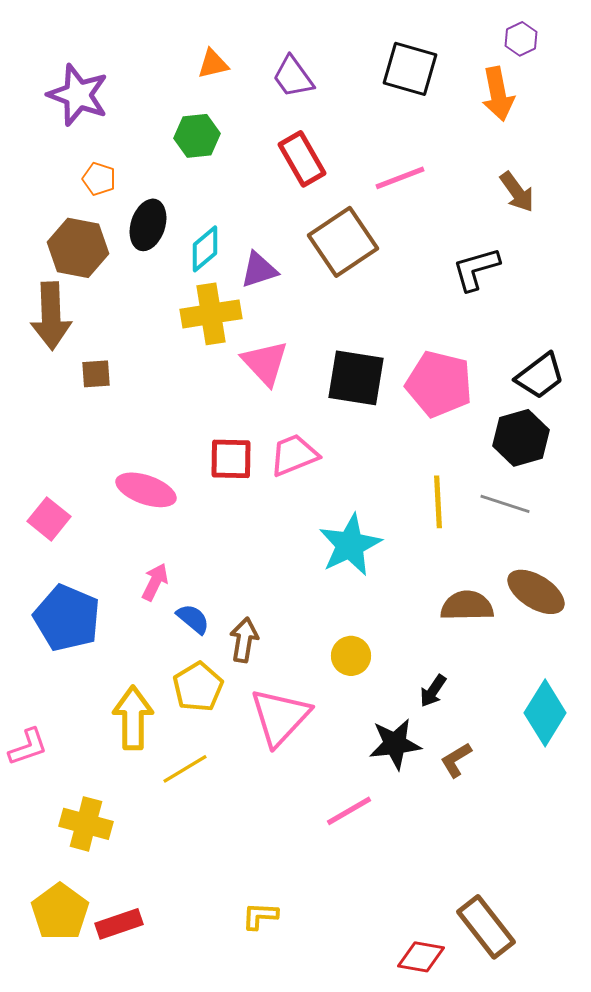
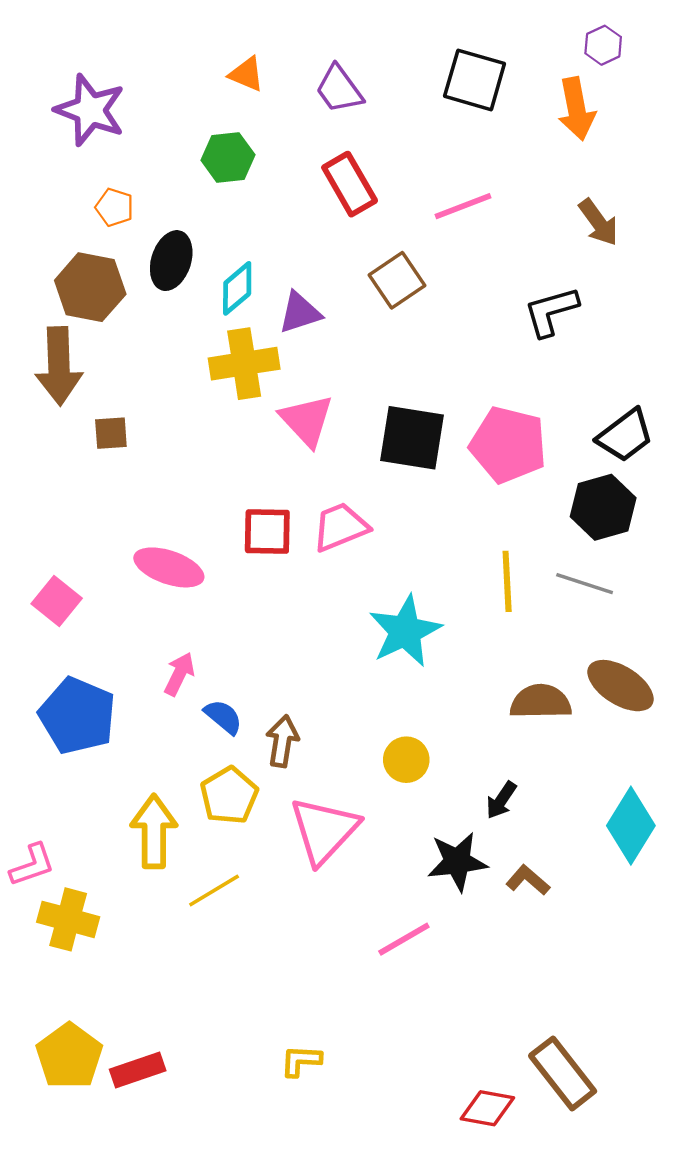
orange triangle: (213, 64) -> (246, 74), turned 36
brown square: (343, 242) -> (397, 280), size x0.7
brown L-shape: (456, 760) -> (528, 880), turned 72
yellow cross: (86, 824) -> (68, 919), moved

